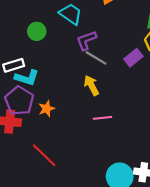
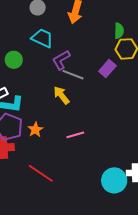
yellow arrow: (91, 85) -> (61, 95), moved
pink line: (102, 118) -> (75, 135), moved

